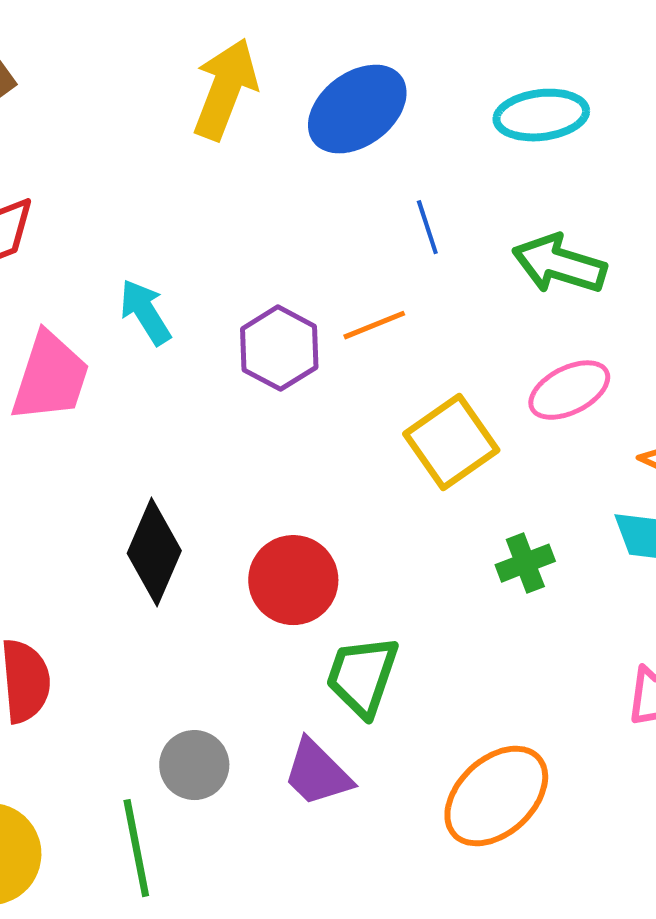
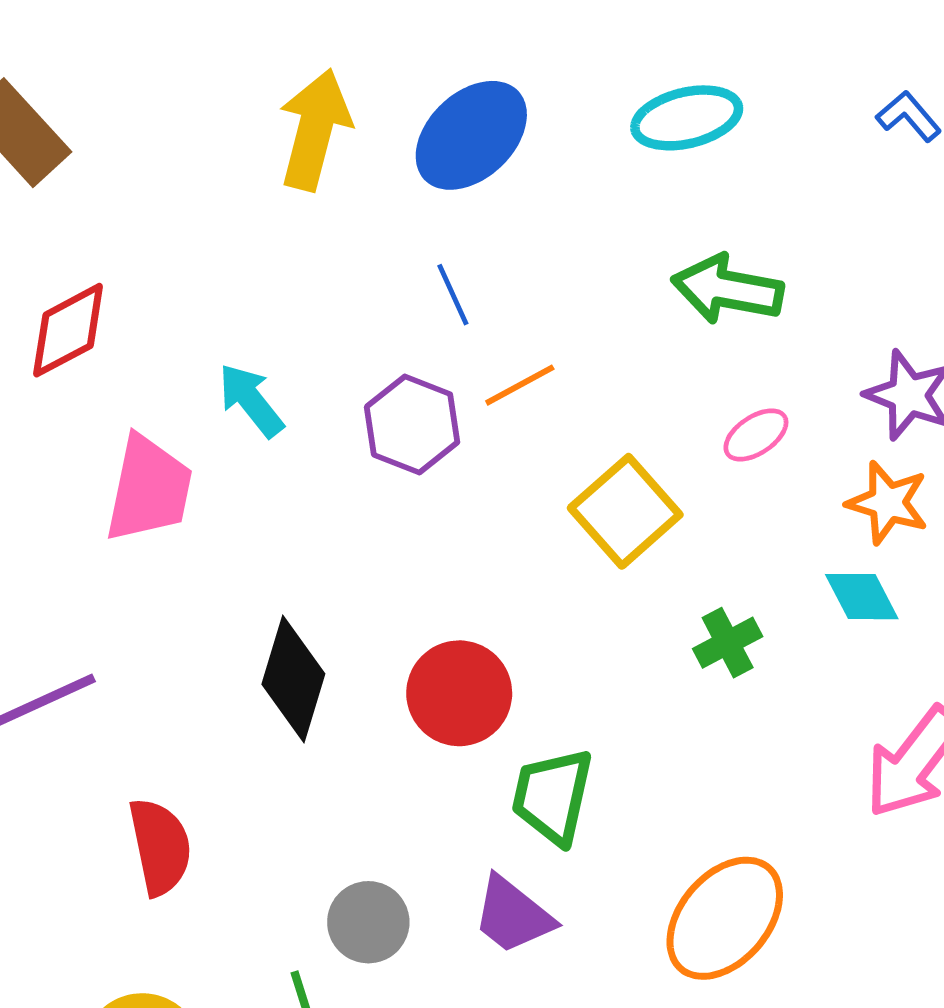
blue line: (427, 227) -> (453, 295), moved
pink ellipse: (569, 390) -> (756, 435), size x0.7

